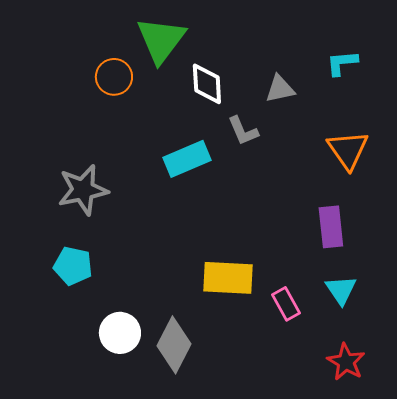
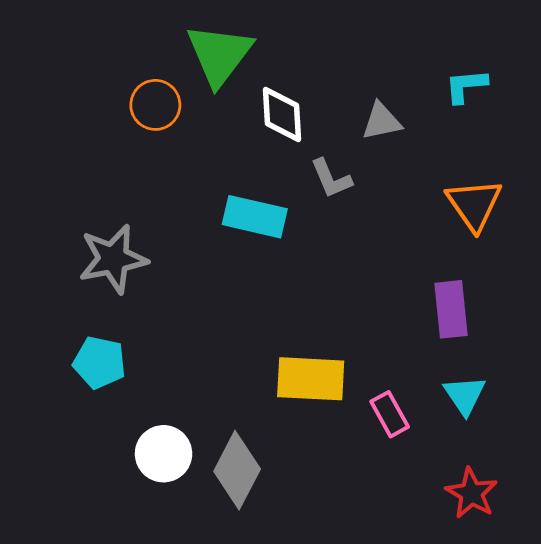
cyan rectangle: (187, 159) -> (255, 217), turned 36

